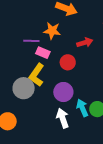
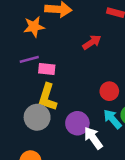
orange star: (52, 31) -> (34, 27), moved
red circle: (68, 62) -> (109, 91), moved
purple circle: (63, 92) -> (77, 123), moved

